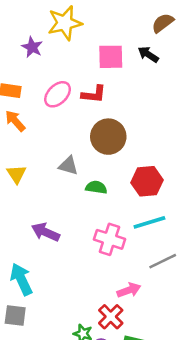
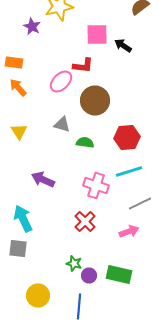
black arrow: (148, 54) -> (123, 46), moved
pink ellipse: (58, 94) -> (61, 82), moved
pink arrow: (129, 290) -> (129, 232), moved
red cross: (111, 317) -> (85, 222), moved

